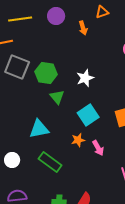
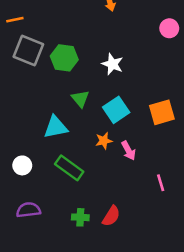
white star: (85, 78) -> (112, 64), turned -30
green triangle: (57, 97) -> (80, 99), moved

